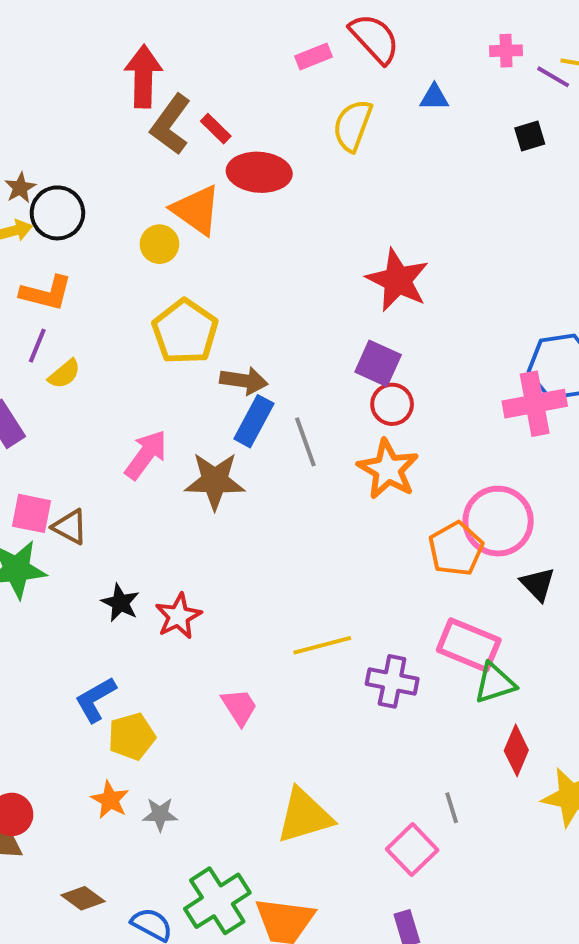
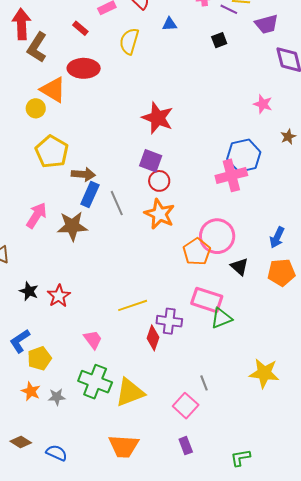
red rectangle: (216, 129) -> (80, 28), moved
red diamond: (516, 750) -> (153, 338), moved
green cross: (217, 901) -> (95, 382), moved, turned -32

